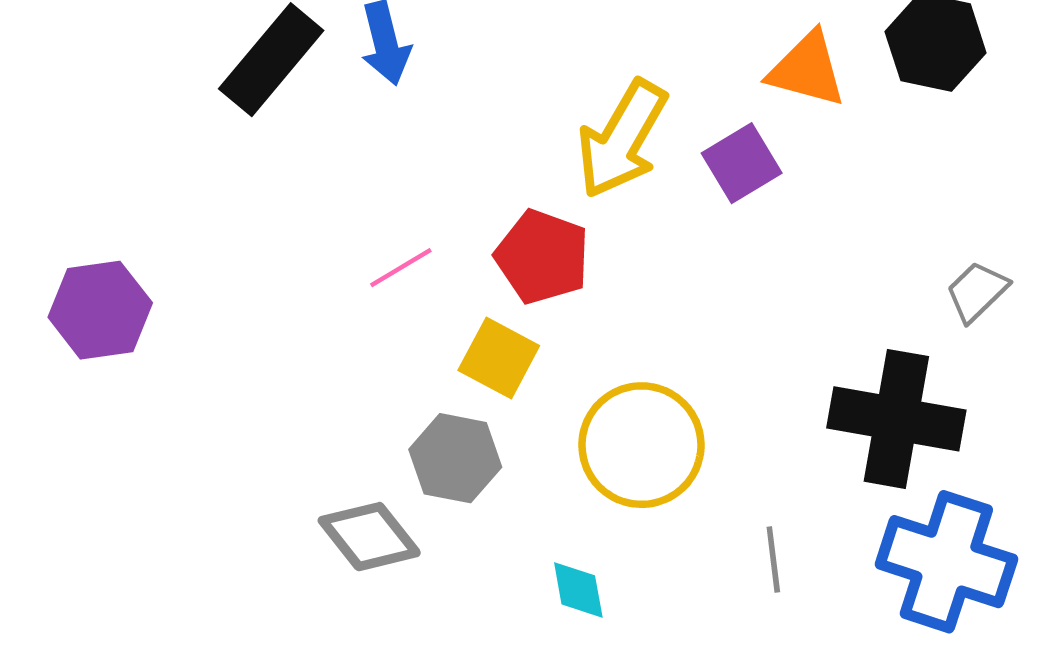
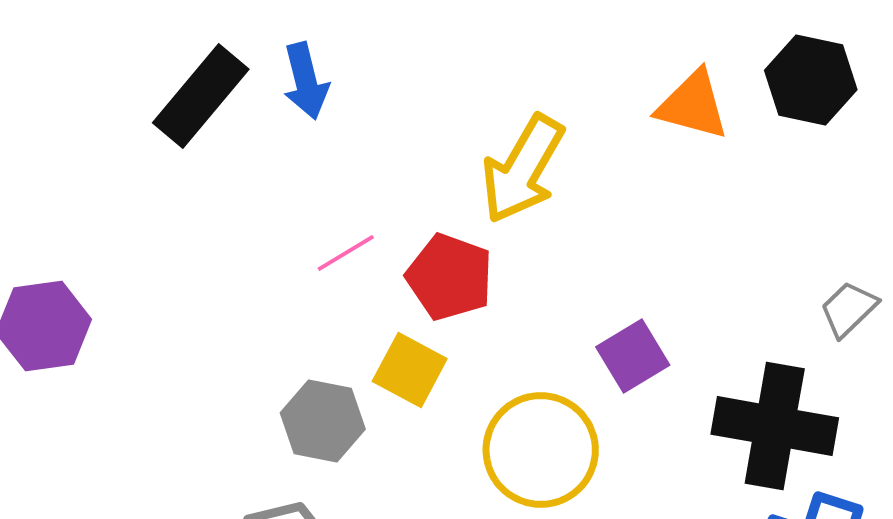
purple square: (742, 163) -> (633, 356), moved
pink line: (401, 268) -> (346, 253), moved
gray hexagon: (455, 458) -> (323, 421), moved

